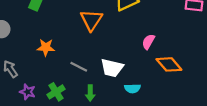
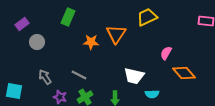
orange star: (46, 47) -> (91, 42), moved
gray line: (79, 67) -> (79, 75), moved

